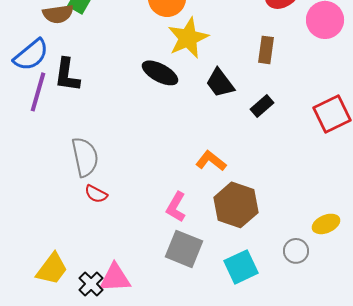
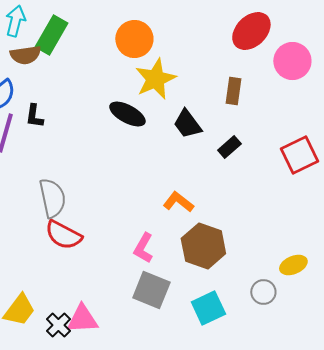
black L-shape: (67, 75) -> (34, 116), size x0.7
red semicircle: (96, 194) -> (63, 235), size x1.6

